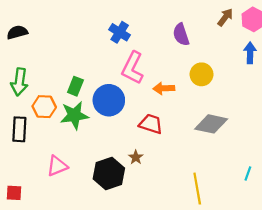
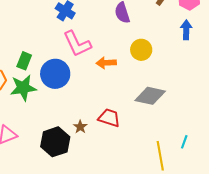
pink L-shape: (133, 68) -> (77, 44), turned -52
red trapezoid: (151, 124) -> (109, 118), moved
yellow line: (197, 189) -> (160, 156), moved

